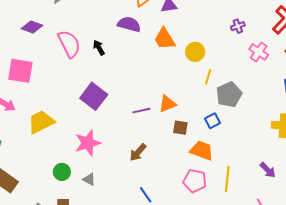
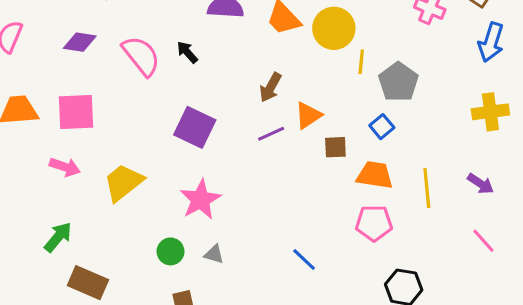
yellow circle: (195, 52) -> (334, 28), size x1.4
brown arrow: (138, 152) -> (270, 87), moved
yellow line: (227, 179) -> (427, 188), moved

